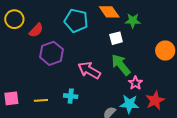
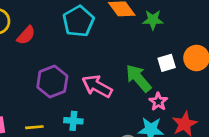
cyan pentagon: (76, 21) -> (78, 21), turned 30
white square: (116, 38) -> (167, 63), moved
purple hexagon: (52, 53) -> (52, 82), moved

